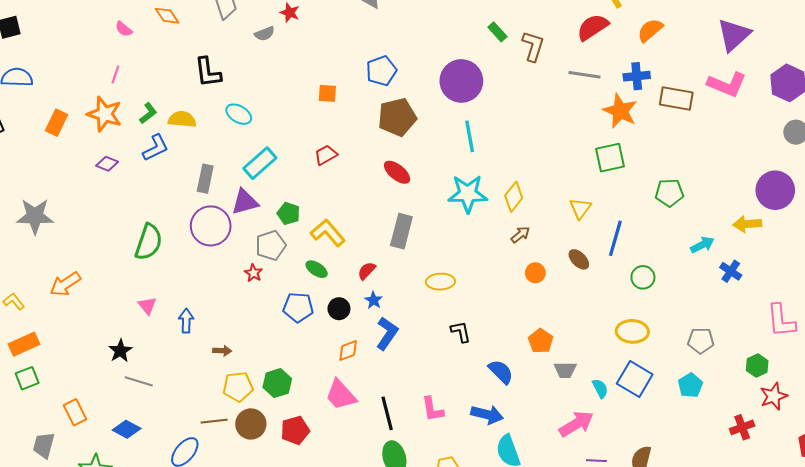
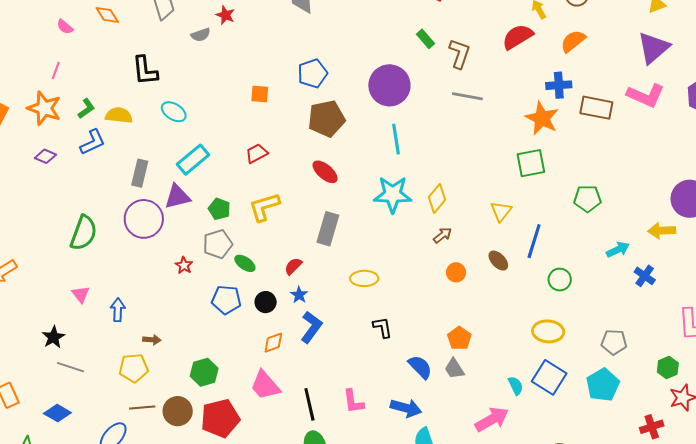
gray line: (585, 75) -> (467, 96), moved
yellow L-shape: (328, 233) -> (264, 207), moved, turned -68
gray pentagon: (271, 245) -> (218, 244), moved
gray trapezoid: (565, 370) -> (454, 369), moved, turned 55
cyan pentagon: (690, 385) -> (603, 385), size x1.4
yellow pentagon: (238, 387) -> (134, 368), moved
red pentagon: (295, 430) -> (220, 418), size x1.4

